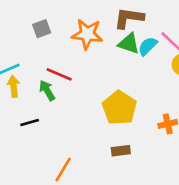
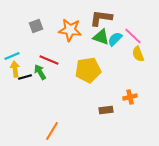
yellow pentagon: (119, 108) -> (88, 70), moved, turned 30
black line: (30, 123) -> (25, 77), moved
brown rectangle: (121, 151) -> (106, 110), moved

